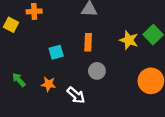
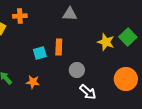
orange rectangle: (88, 42) -> (59, 47), moved
white arrow: (76, 95) -> (88, 92), moved

